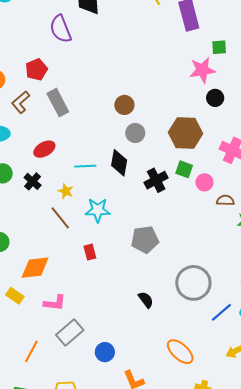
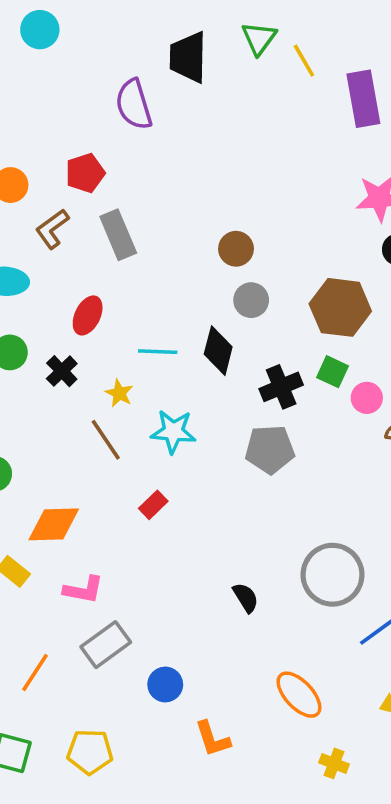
red ellipse: (44, 149) -> (88, 315), turned -40
gray pentagon: (145, 240) -> (270, 449), moved
red rectangle: (90, 252) -> (153, 505), turned 56

